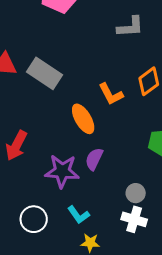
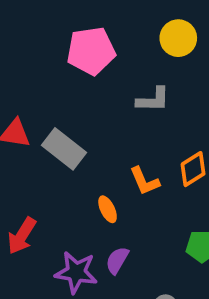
gray L-shape: (130, 27) -> (153, 100), moved
orange ellipse: (83, 119) -> (108, 209), size x0.7

